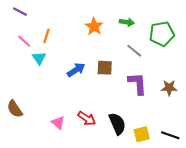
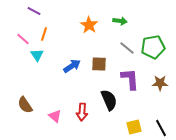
purple line: (20, 12) -> (34, 11), moved
green pentagon: (162, 34) -> (153, 47), moved
brown semicircle: (15, 109) -> (25, 105), moved
red arrow: (87, 118) -> (82, 112), turned 60
black semicircle: (117, 124) -> (109, 100), moved
black line: (170, 135) -> (161, 128), turned 42

